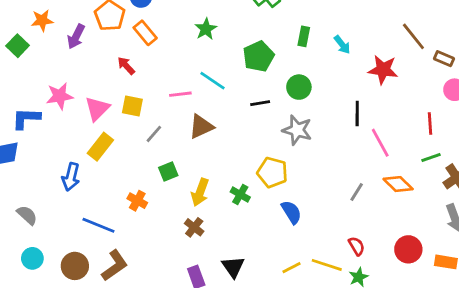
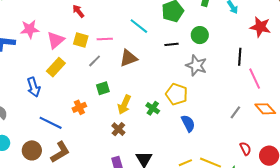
pink line: (180, 94) -> (105, 39), moved
blue arrow: (71, 177) -> (34, 87), turned -36
orange cross: (137, 201) -> (79, 107), turned 32
red semicircle: (357, 246) -> (245, 149), moved

